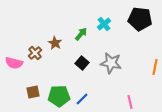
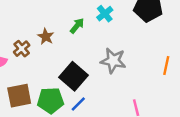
black square: (82, 63) -> (73, 76), moved, size x1.6
brown square: (33, 92) -> (19, 96), size x1.5

